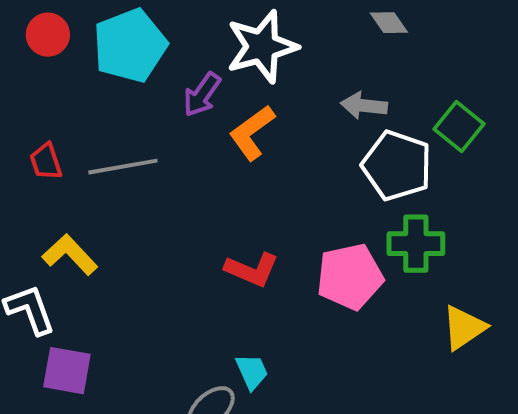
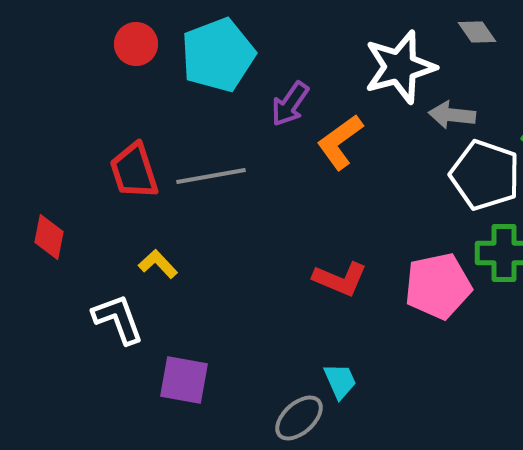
white star: (262, 47) -> (400, 67), moved
red trapezoid: (46, 162) -> (134, 171), size x1.5
yellow L-shape: (70, 255) -> (158, 264), size x0.7
purple square: (67, 371) -> (184, 380), moved

